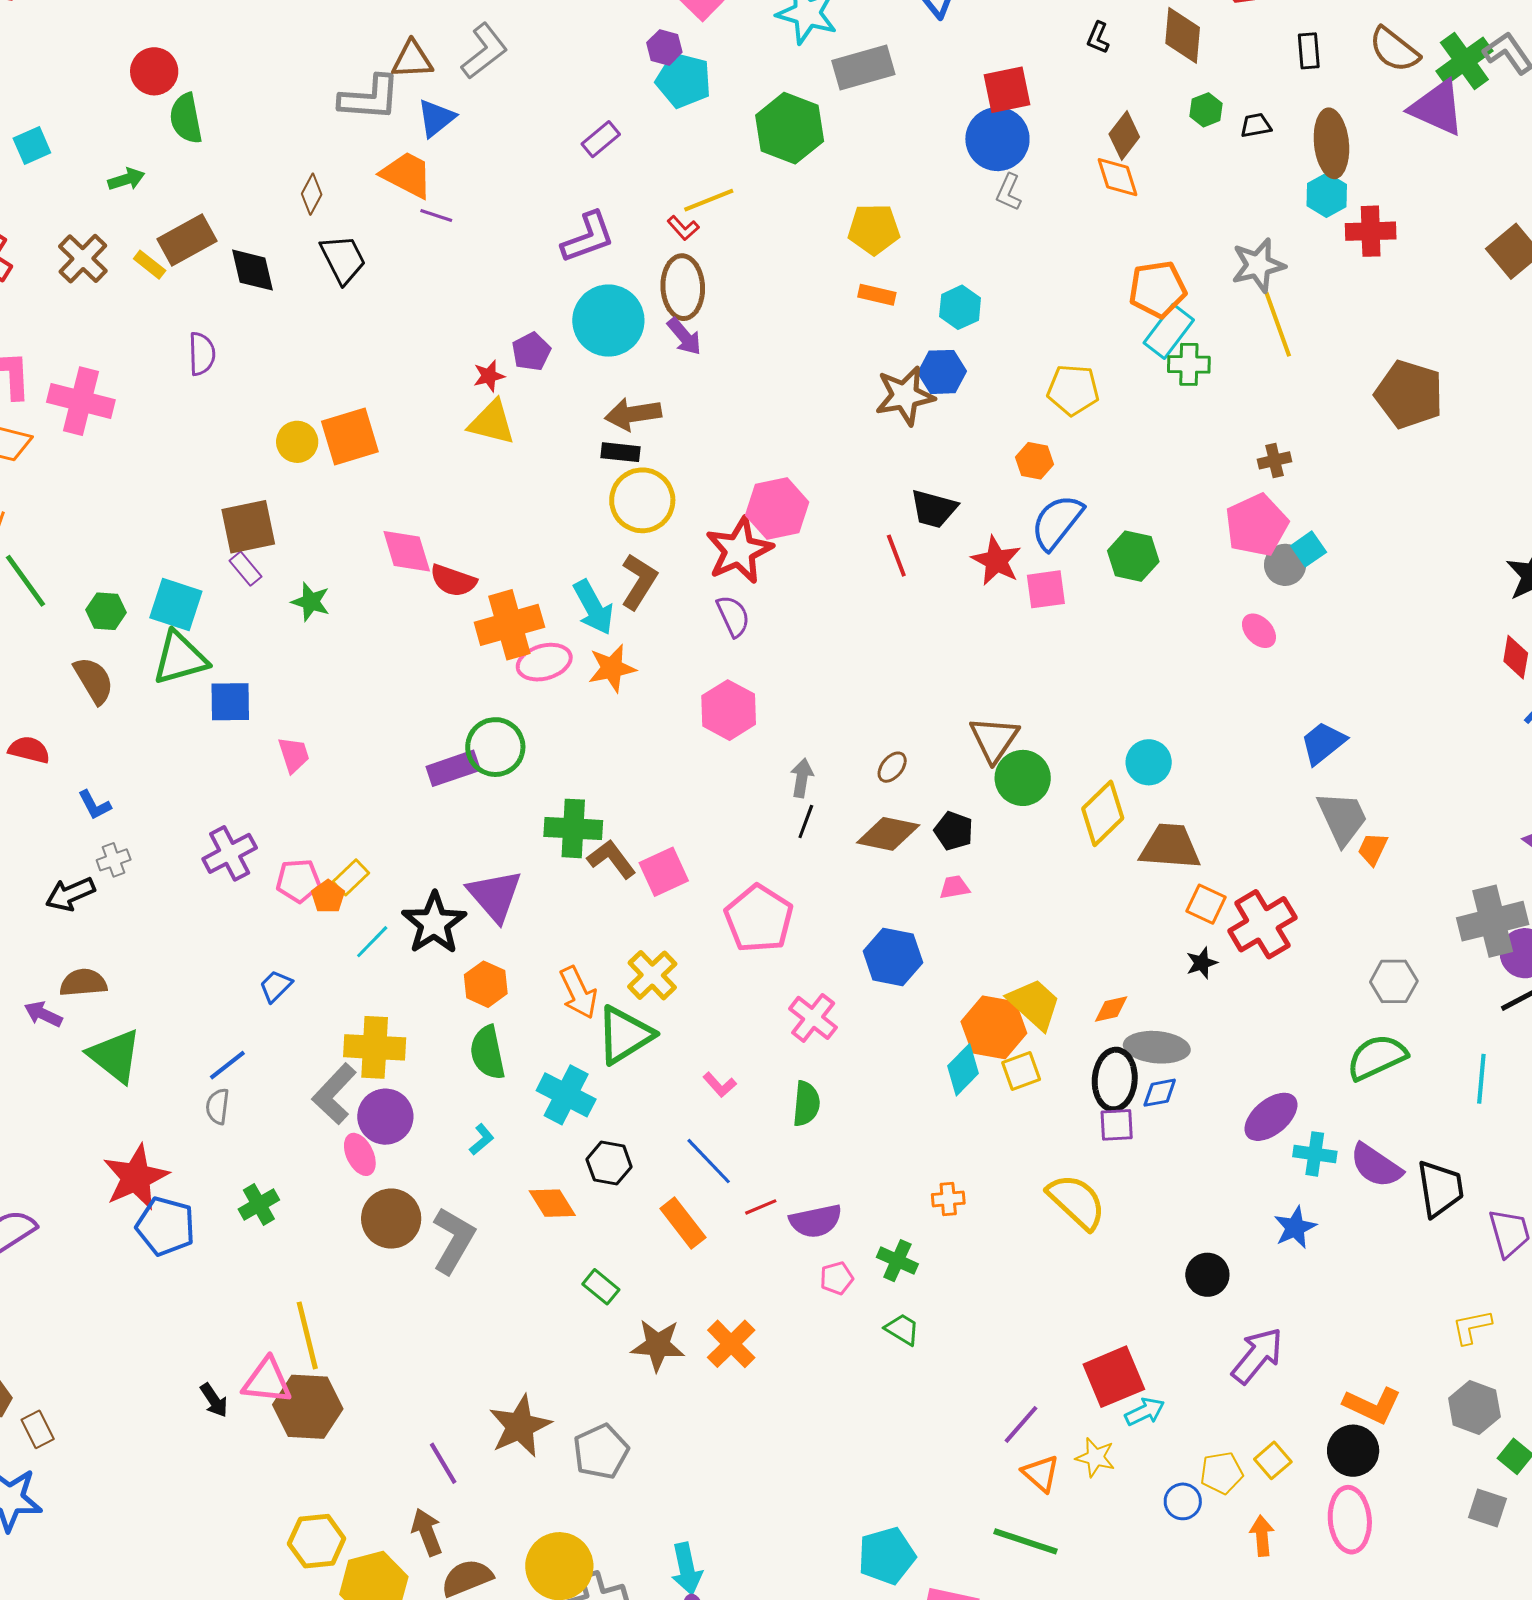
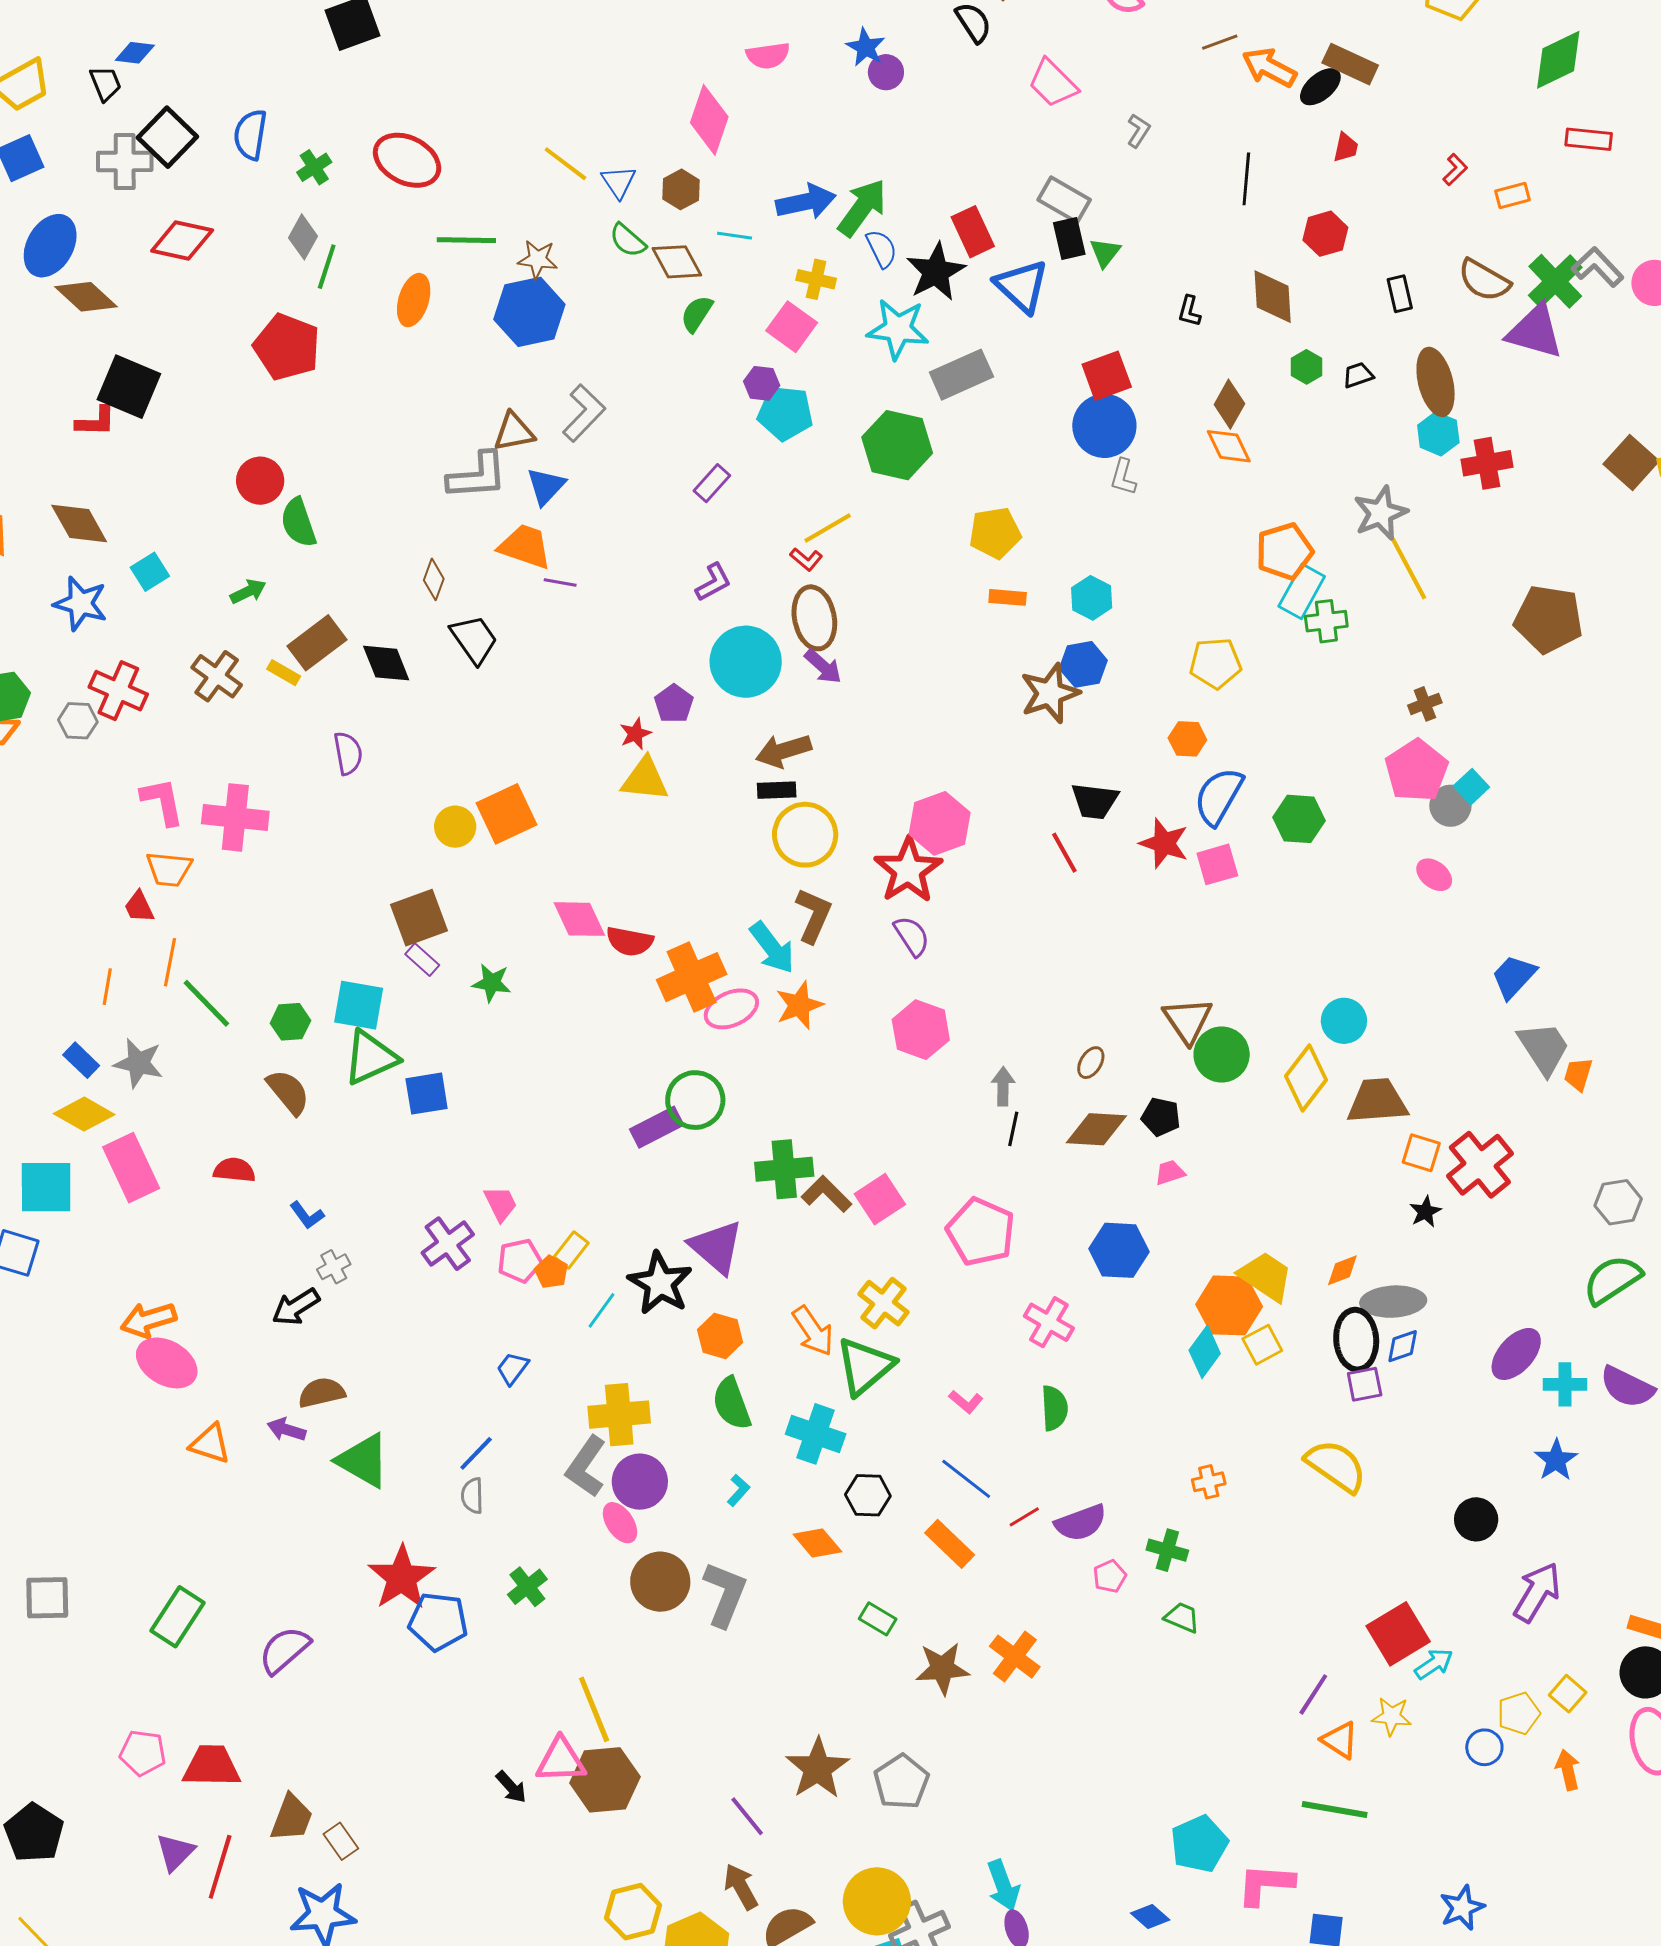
purple L-shape: (588, 237) -> (713, 582), size x0.7
pink trapezoid: (294, 755) -> (501, 1204), moved

